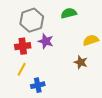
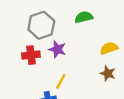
brown star: (81, 62) -> (108, 73), moved
yellow line: (22, 69) -> (61, 81), moved

